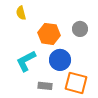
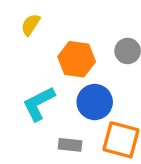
yellow semicircle: (21, 13) -> (31, 25), turned 48

